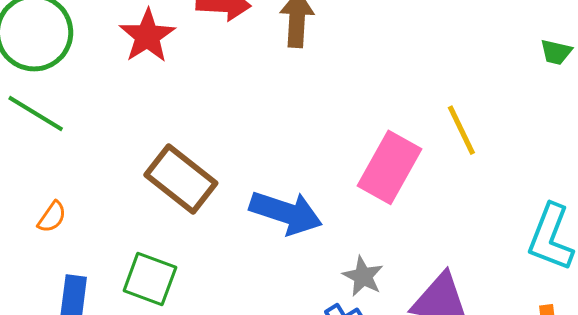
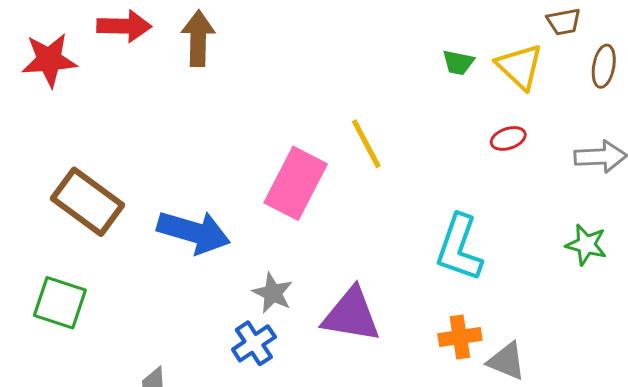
red star: (147, 36) -> (49, 60), turned 30

